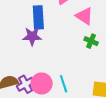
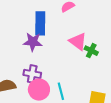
pink triangle: (84, 16) -> (78, 41), moved
purple cross: (26, 84) -> (32, 74), moved, turned 36

